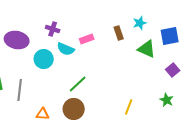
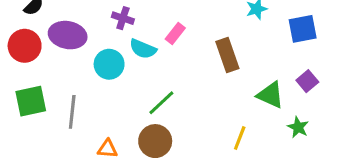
brown rectangle: (119, 33) -> (227, 55), moved, size x1.5
pink rectangle: (87, 39) -> (175, 34), turned -32
green triangle: (147, 49) -> (270, 95), moved

